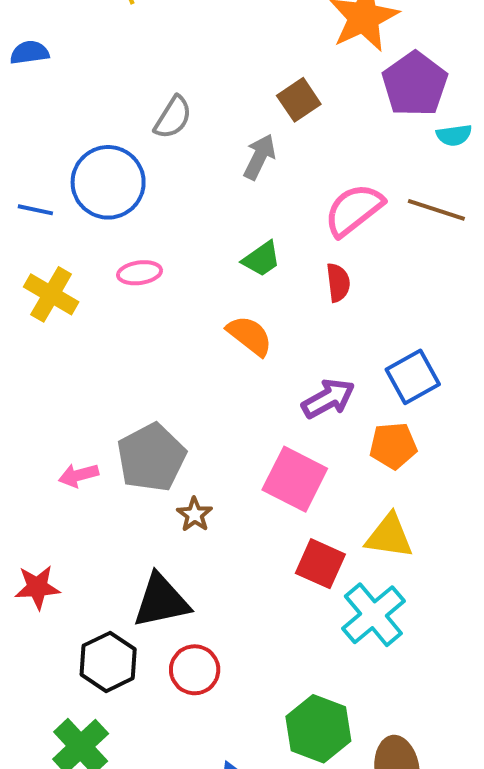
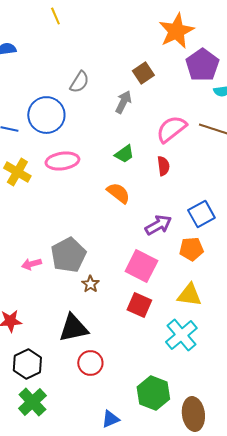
pink ellipse: (140, 273) -> (62, 161), size x1.5
red square: (320, 564) -> (139, 305), moved
black hexagon: (108, 662) -> (27, 364), moved

